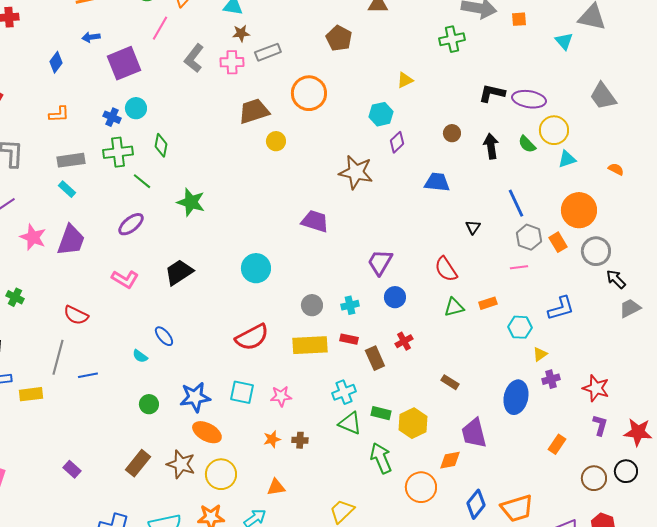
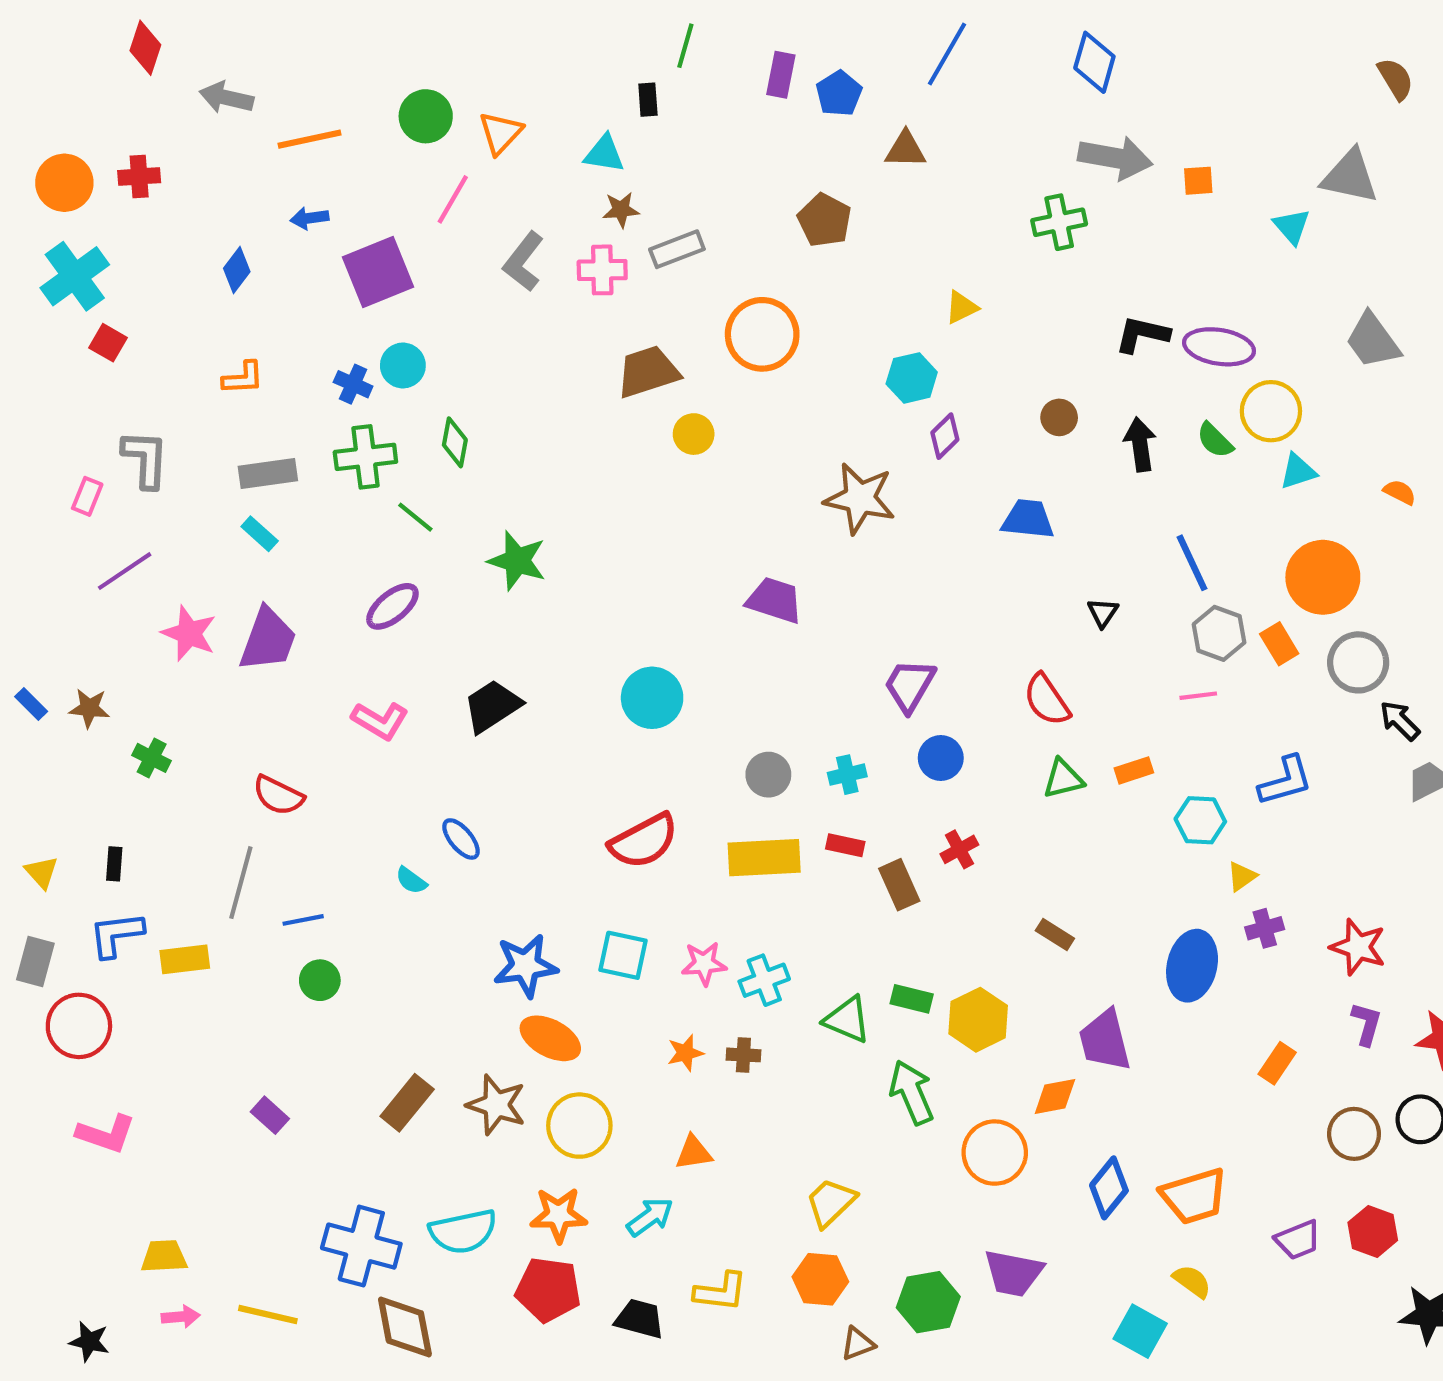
cyan cross: (344, 392) -> (764, 980), moved
green circle: (149, 404) -> (320, 980), moved

